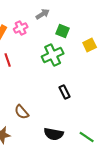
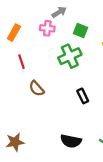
pink cross: (21, 28) -> (47, 28), moved, turned 32
brown semicircle: (22, 112) -> (37, 88), moved

